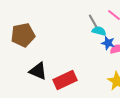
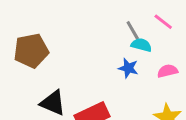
blue star: (108, 43) -> (128, 68), moved

